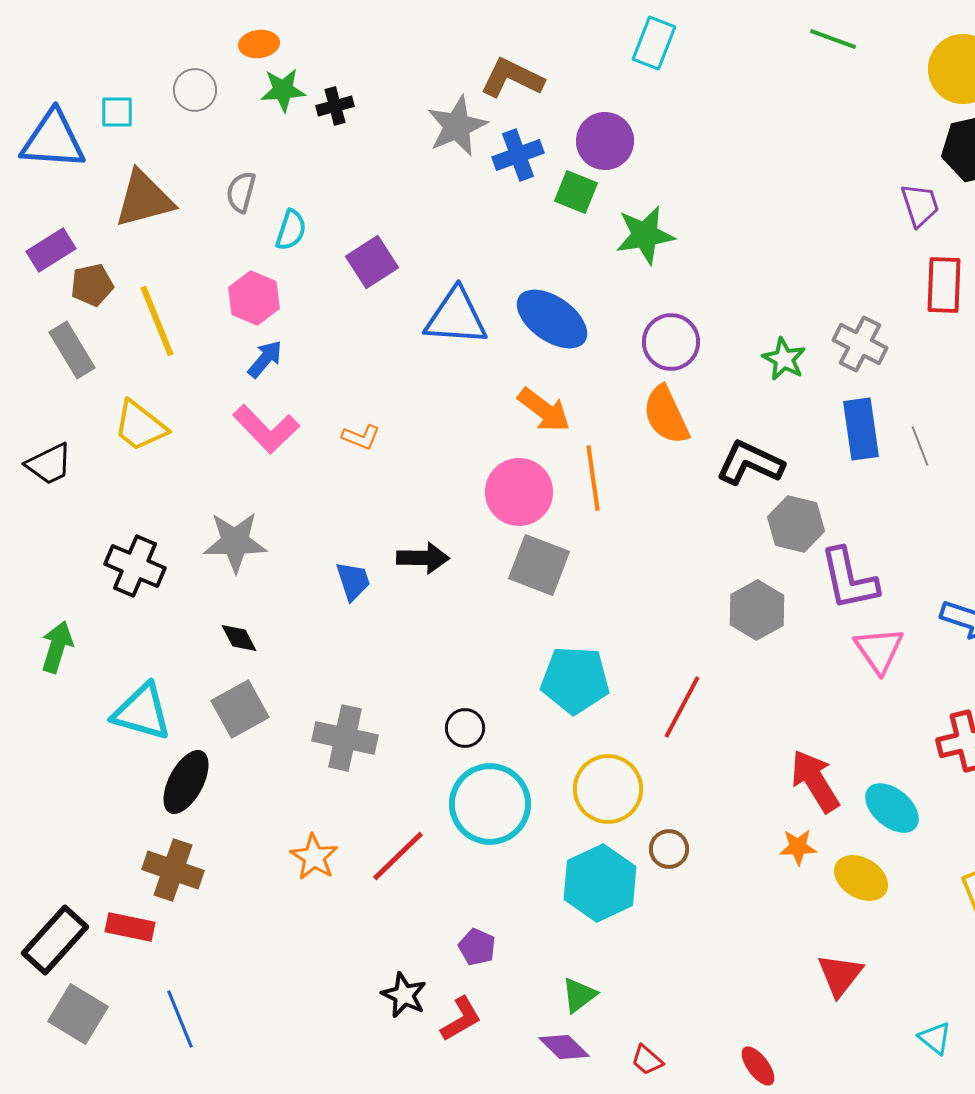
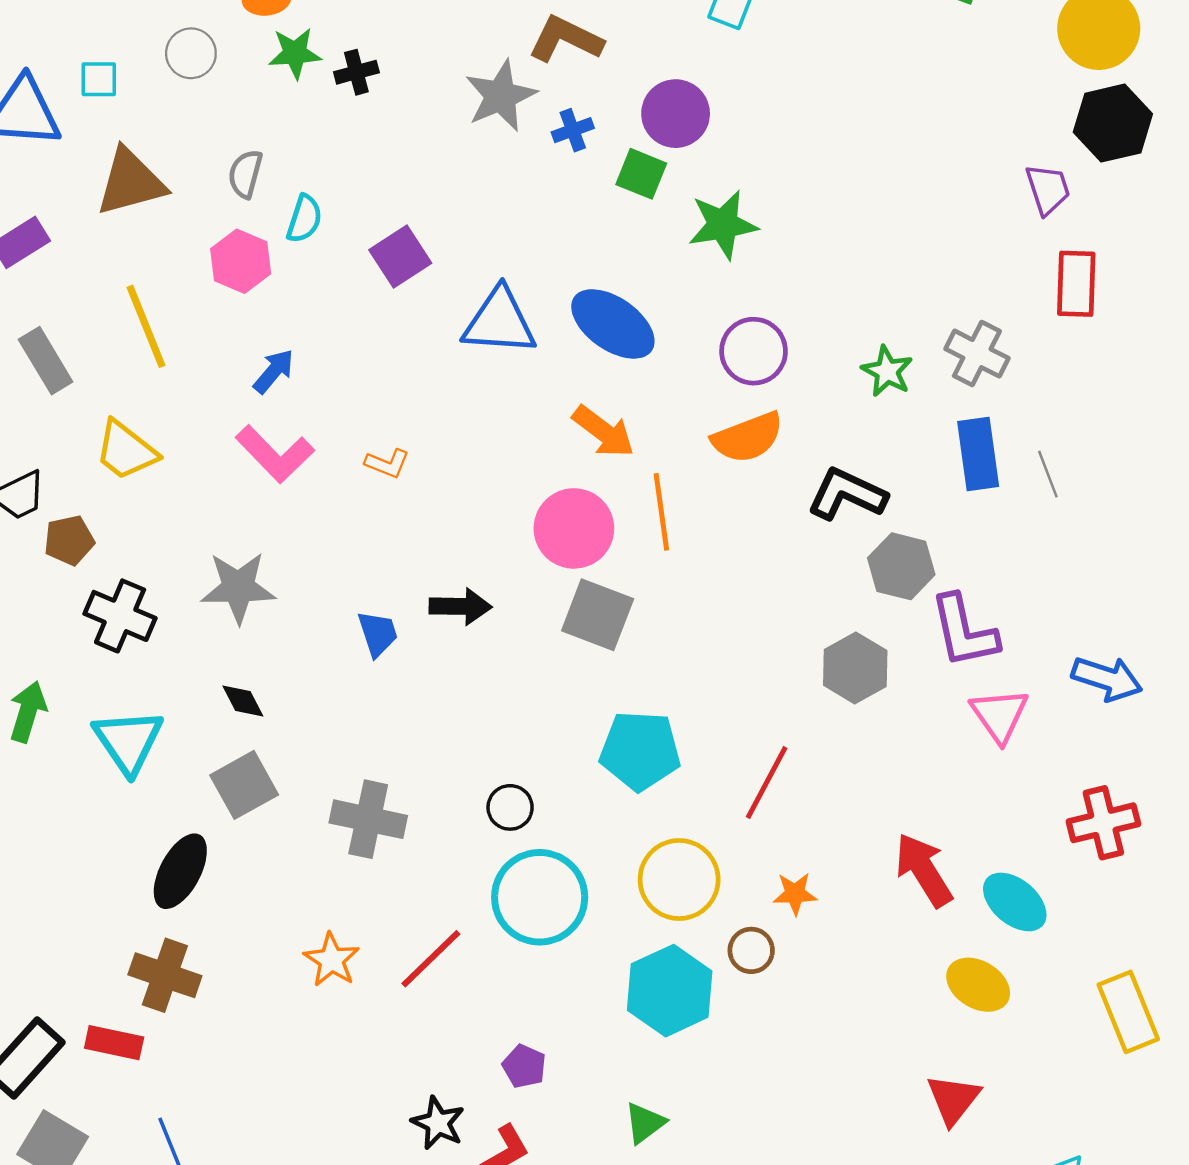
blue cross: (518, 155) -> (573, 130), size x0.7
brown pentagon: (92, 285) -> (69, 540), moved
pink hexagon: (254, 298) -> (241, 261), moved
orange semicircle: (666, 415) -> (748, 437), turned -86
cyan triangle: (142, 712) -> (128, 741), moved, turned 40
orange star: (798, 847) -> (795, 894), moved

